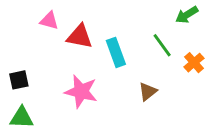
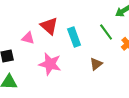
pink triangle: (49, 21) -> (28, 38), moved
red triangle: (80, 37) -> (49, 26), turned 30

